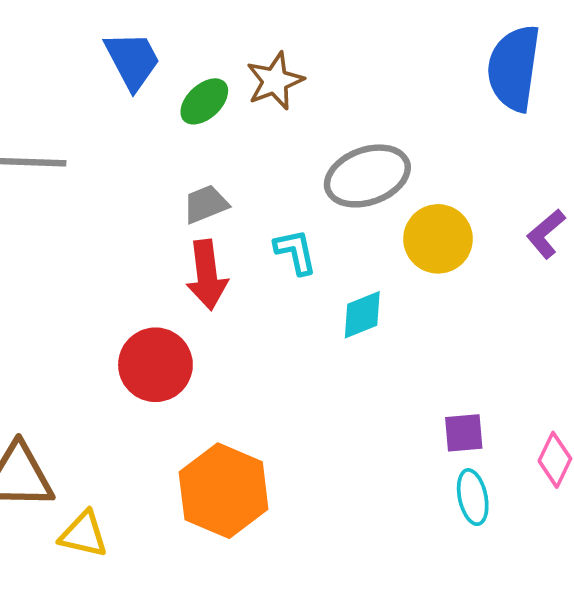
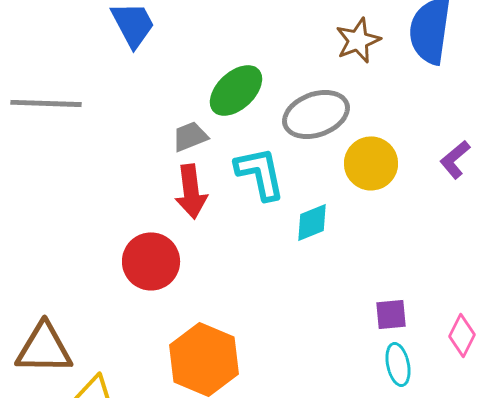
brown star: (275, 81) -> (358, 40), moved
green ellipse: (204, 101) -> (236, 90), moved, size x1.4
cyan L-shape: (295, 252) -> (260, 173), size x1.5

